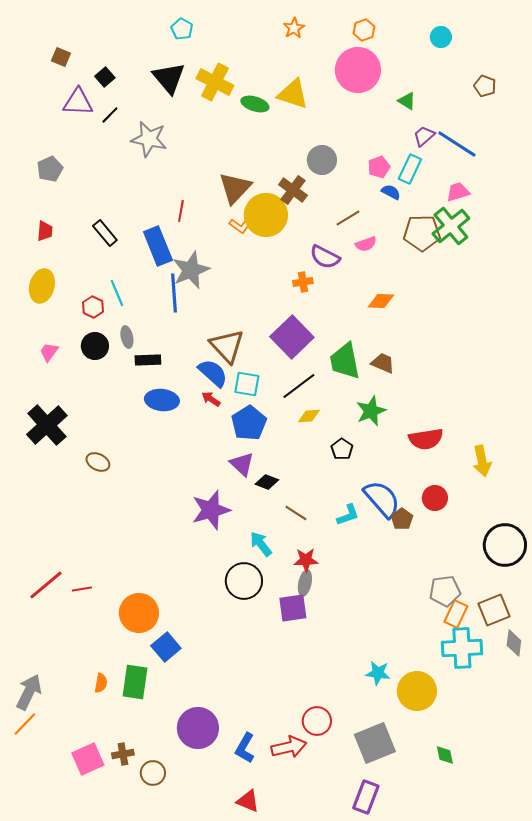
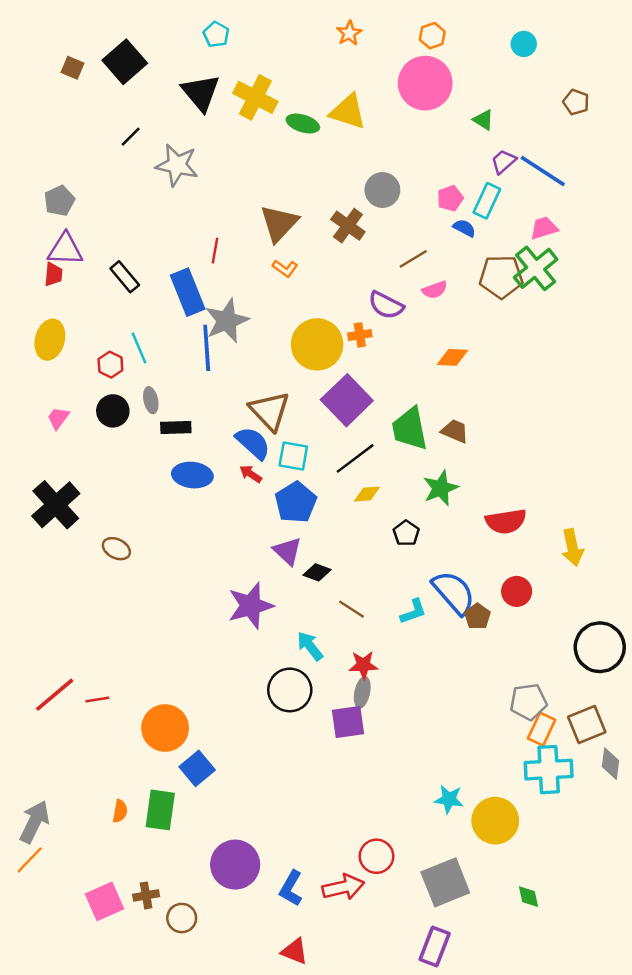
black square: (105, 77) -> (125, 62), moved, size x1.8
purple triangle: (78, 102) -> (65, 249), moved
yellow circle: (266, 215) -> (317, 344), moved

